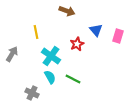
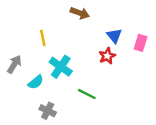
red star: (77, 44) -> (107, 56), moved
cyan semicircle: (50, 77) -> (36, 82), moved, turned 80
gray cross: (32, 93) -> (48, 111), moved

